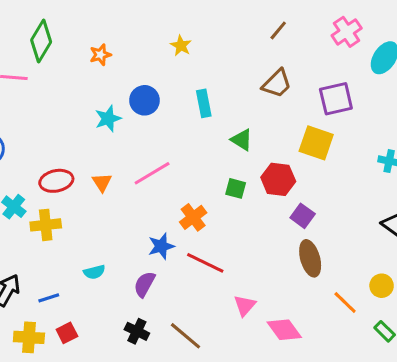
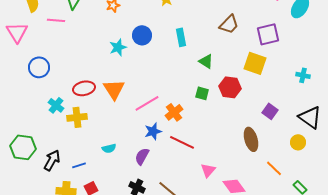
pink line: (152, 173) -> (147, 103), moved
orange triangle: (102, 182) -> (114, 89), size x1.6
purple square: (303, 216) -> (270, 111), moved
yellow circle: (382, 286) -> (298, 142), moved

